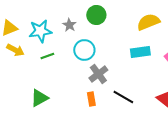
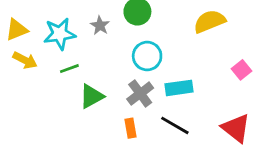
cyan circle: (84, 50) -> (147, 56), moved
cyan rectangle: (140, 52) -> (179, 88), moved
green triangle: (39, 98) -> (92, 96), moved

